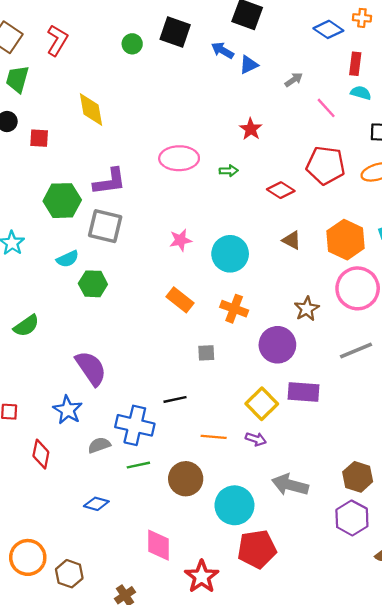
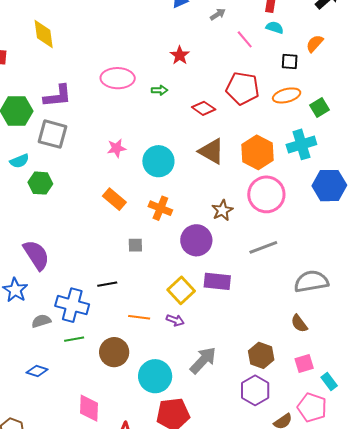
brown triangle: (292, 240) -> (211, 151), size x1.6
gray arrow: (290, 485) -> (203, 360), turned 116

